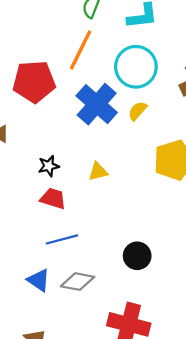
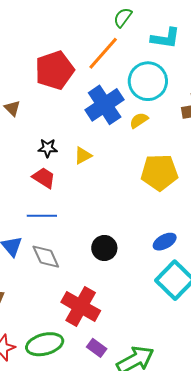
red pentagon: (34, 82) -> (55, 70), turned -30
yellow triangle: (98, 171) -> (83, 156), moved, turned -30
gray diamond: (78, 282) -> (46, 257), turned 40

